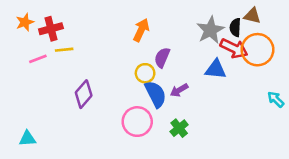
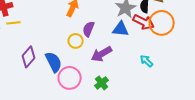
blue triangle: (216, 69) -> (121, 29), moved
purple arrow: (179, 90) -> (102, 54), size x1.5
blue semicircle: (156, 94) -> (54, 62), moved
cyan arrow: (276, 99) -> (147, 61), moved

